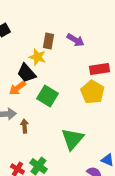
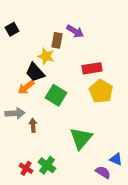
purple arrow: (75, 40) -> (75, 31), moved
red rectangle: (99, 69) -> (92, 68), moved

